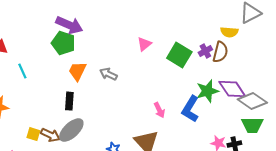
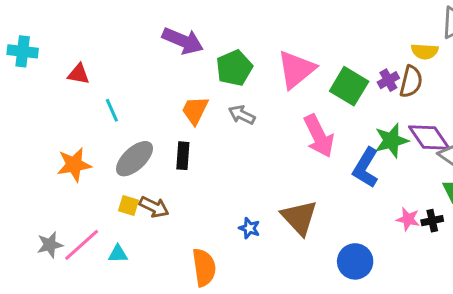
green pentagon: (63, 43) -> (234, 68), moved, turned 30
pink triangle: (144, 44) -> (296, 70), size x1.8
pink arrow: (159, 110) -> (319, 136), moved, size x1.8
gray ellipse: (71, 130) -> (134, 159), moved

